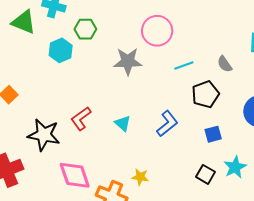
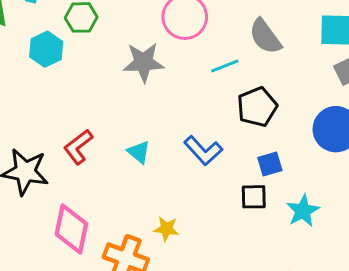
gray semicircle: (225, 64) -> (265, 36), moved, size x1.5
blue L-shape: (167, 124) -> (203, 151), turned 88
black square: (206, 174) -> (254, 197), moved, turned -30
pink diamond: (75, 175) -> (71, 229), turned 32

